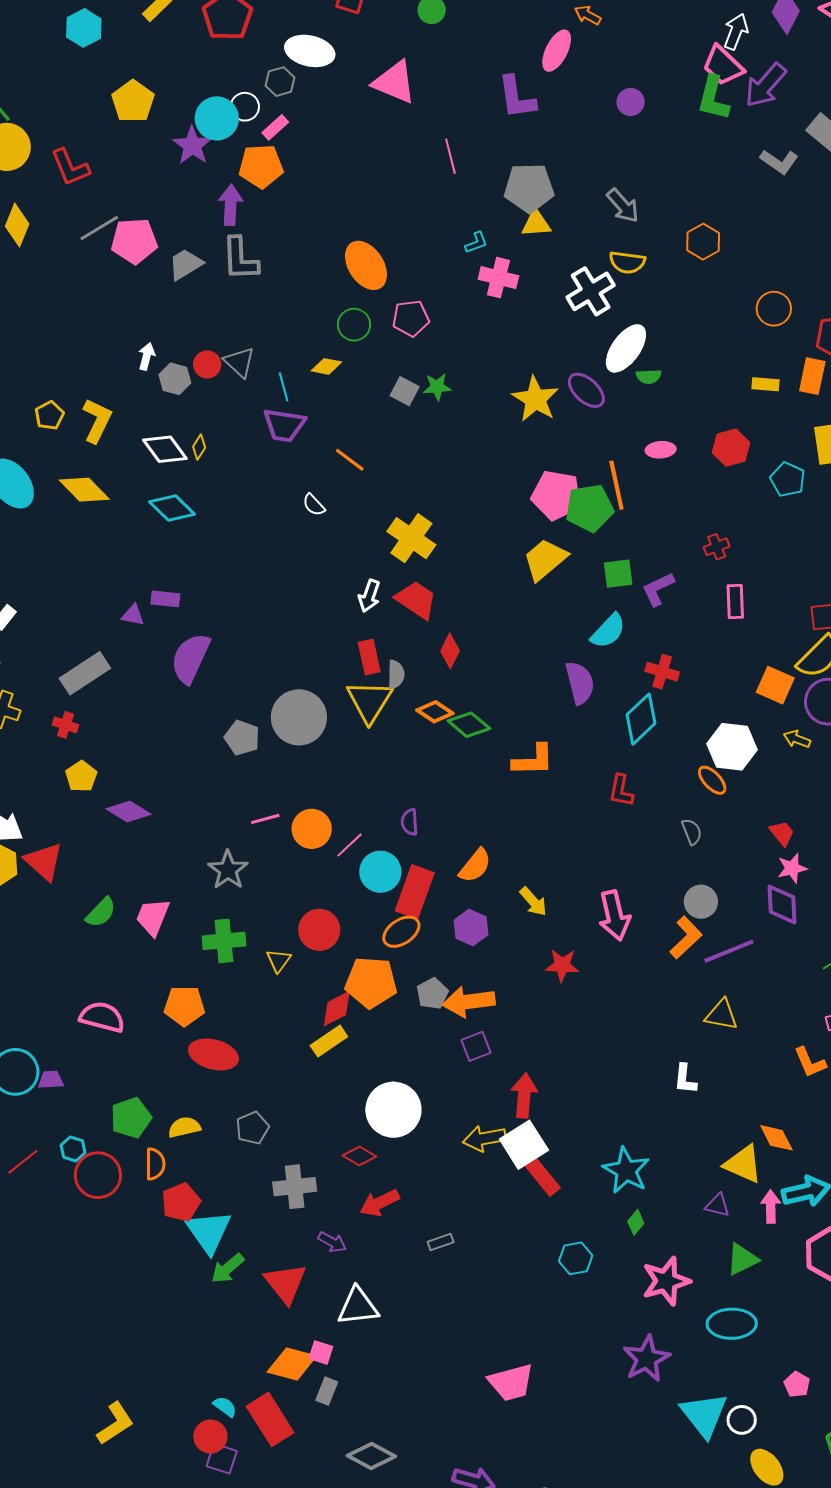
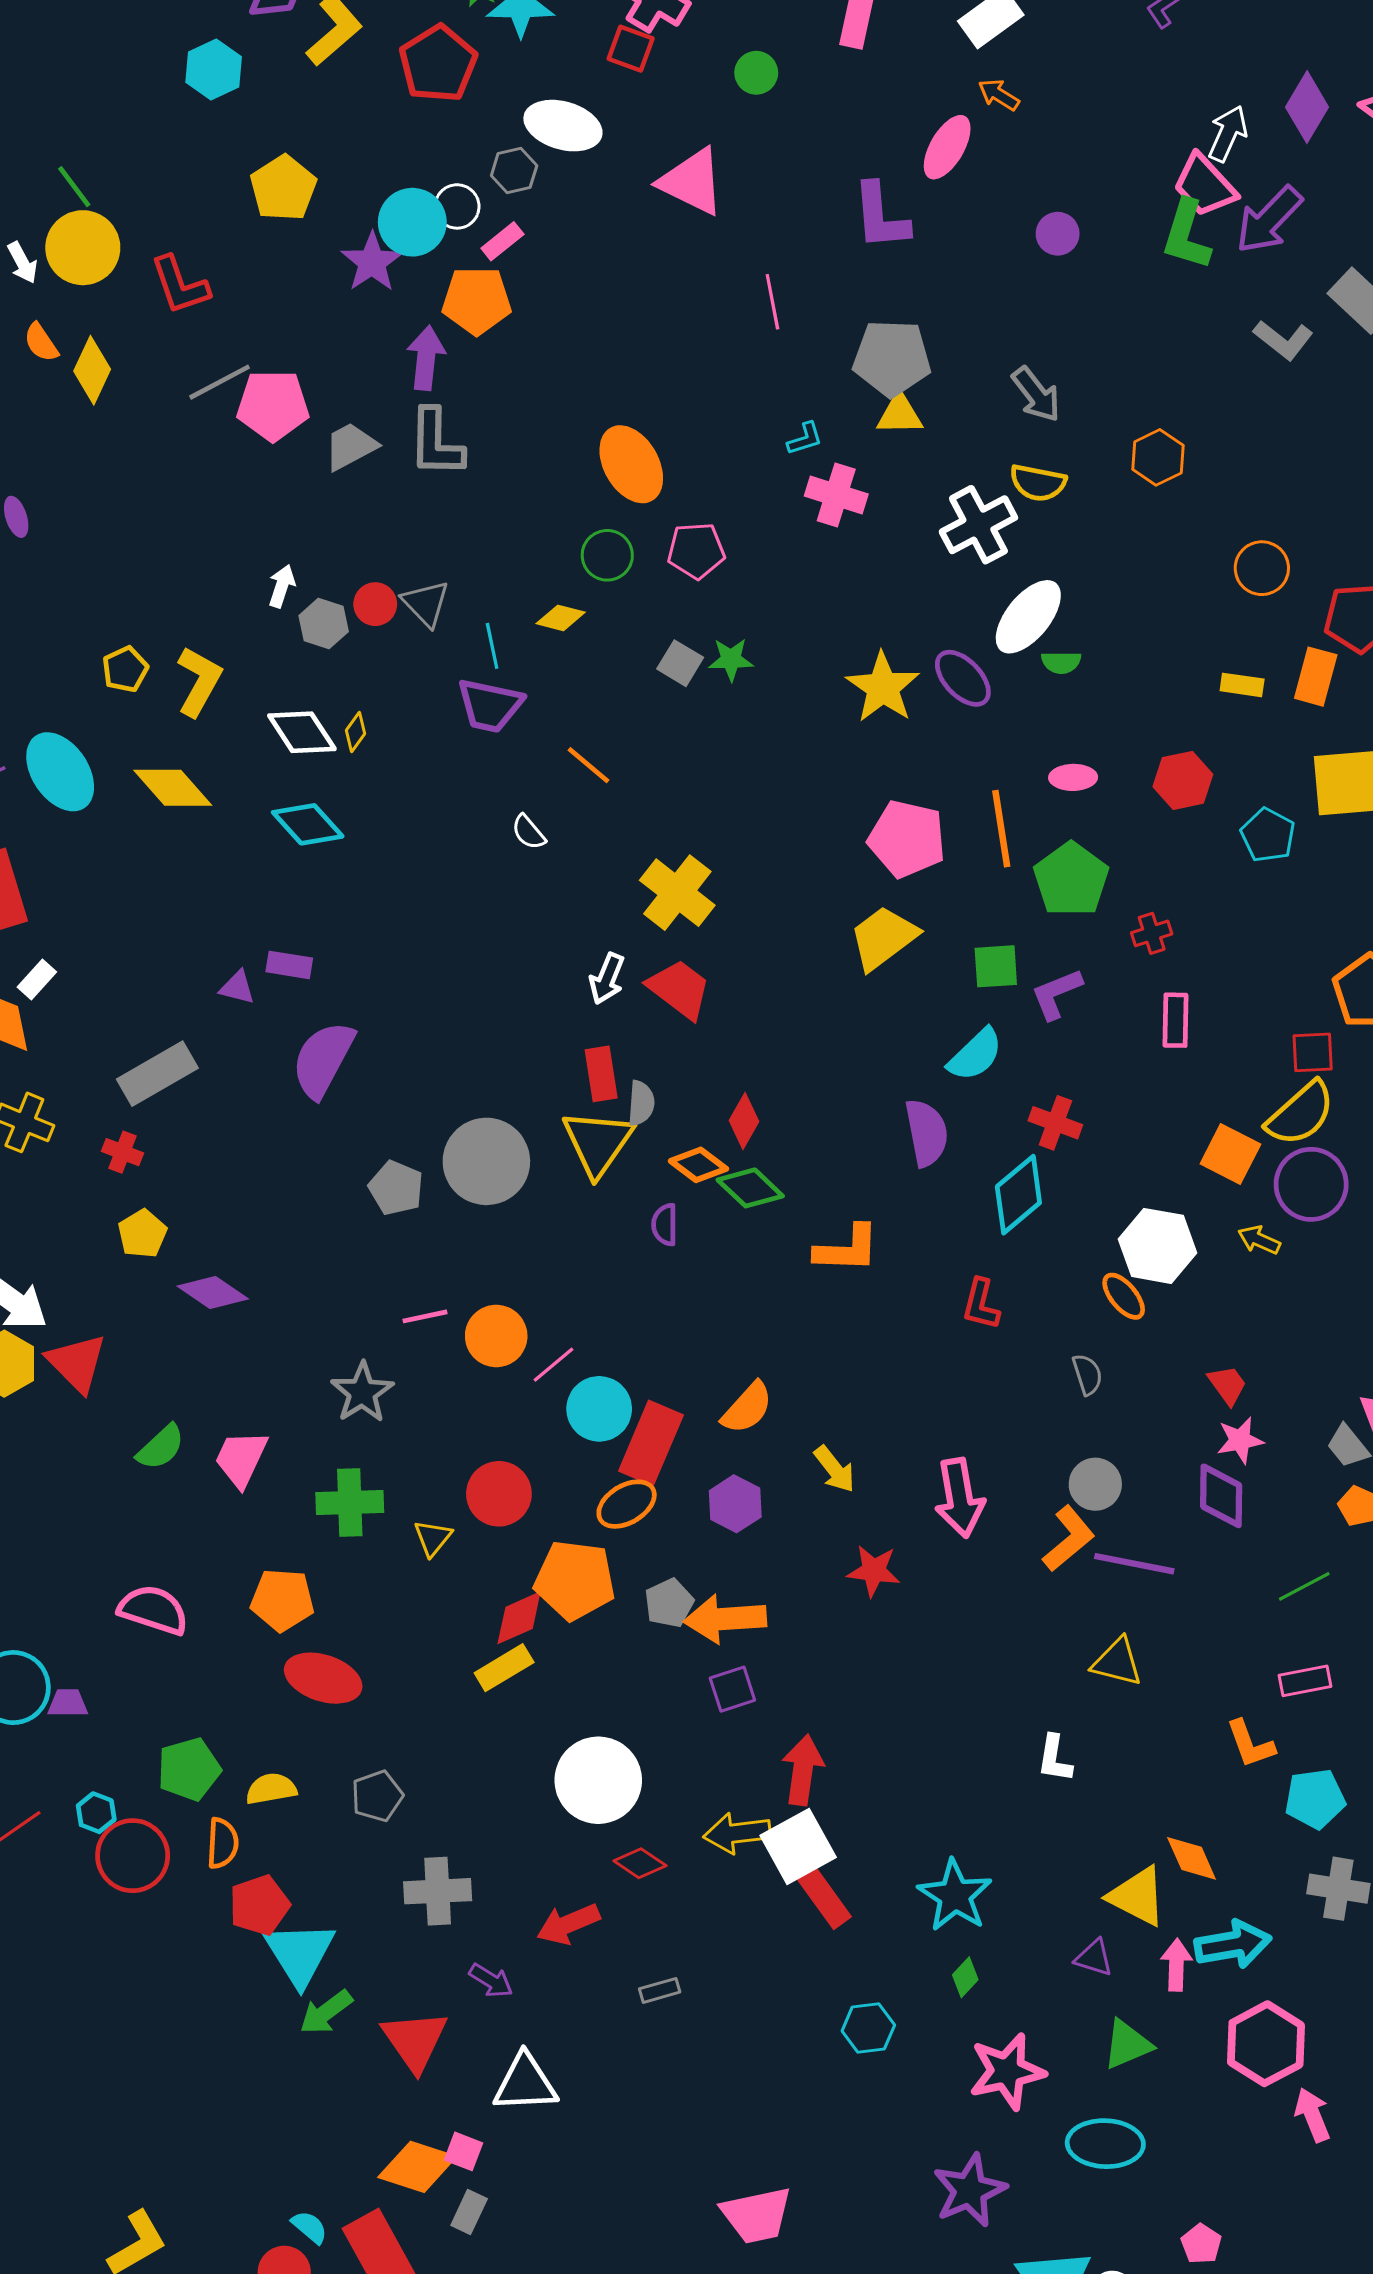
green pentagon: (589, 508) -> (1071, 879), moved, turned -30
red diamond: (450, 651) -> (744, 1121), moved
purple semicircle: (410, 822) -> (665, 1225), moved
purple line: (729, 951) -> (1134, 1564), turned 30
red diamond: (359, 1156) -> (640, 1863), moved

